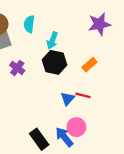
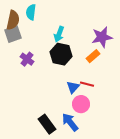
cyan semicircle: (29, 24) -> (31, 12), moved
purple star: (99, 24) -> (102, 37), moved
pink circle: (76, 127) -> (81, 104), moved

